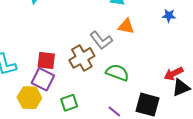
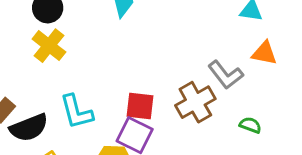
green semicircle: (117, 73) -> (250, 125), size x0.6

